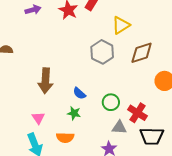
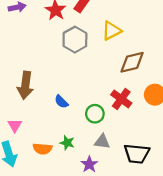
gray hexagon: (102, 52) -> (75, 40), moved
green star: (74, 113) -> (67, 143), moved
red cross: (137, 113) -> (121, 99), moved

